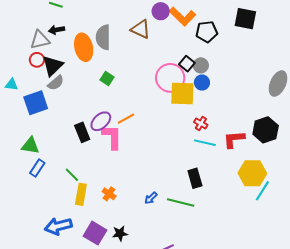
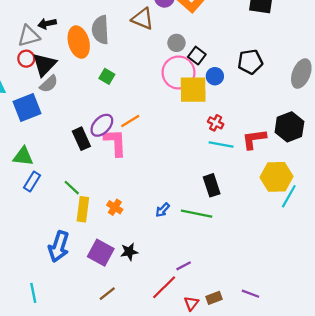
black pentagon: (207, 32) -> (250, 62), moved
gray circle: (201, 65) -> (176, 43), moved
blue arrow: (58, 226) -> (59, 247), turned -56

